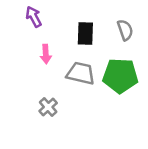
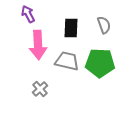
pink arrow: (46, 54) -> (38, 45), size x1.8

